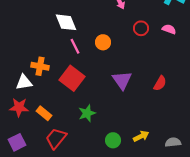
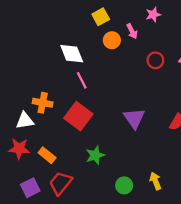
orange circle: (103, 42) -> (112, 40), moved
yellow arrow: (141, 136) -> (155, 181), turned -84
purple square: (17, 142) -> (30, 188), moved

